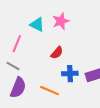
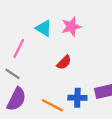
blue cross: (70, 74) -> (77, 98), moved

